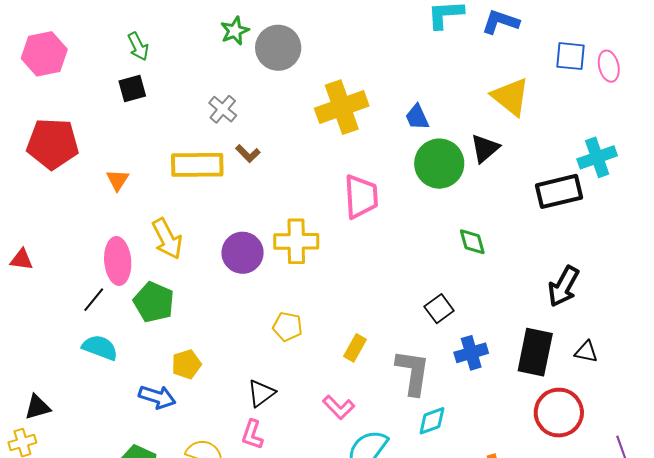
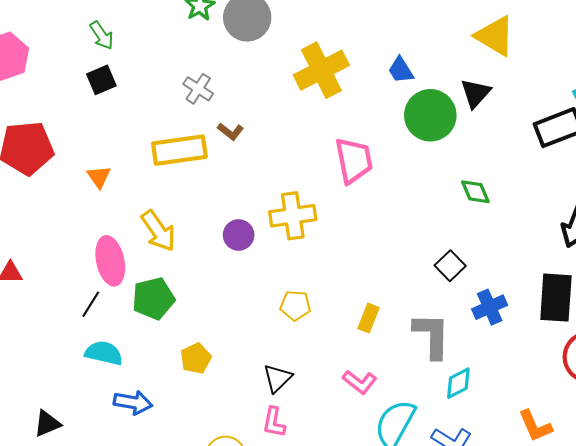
purple circle: (243, 253) -> (239, 235), size x0.7
green pentagon: (154, 302) -> (153, 298), turned -30
blue arrow: (157, 397) -> (133, 402), moved

